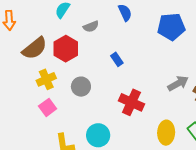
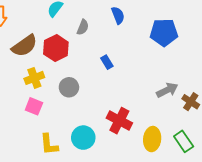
gray semicircle: (91, 26) -> (83, 27), turned -49
red cross: (131, 102) -> (119, 121), moved
pink square: (48, 107) -> (34, 106), turned -36

